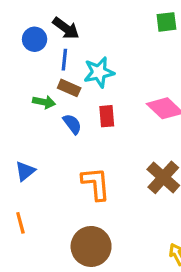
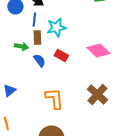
brown rectangle: (69, 88) -> (37, 37), turned 64
red rectangle: (107, 116) -> (61, 55), turned -56

